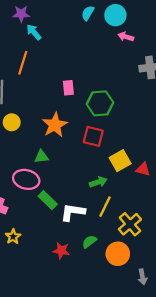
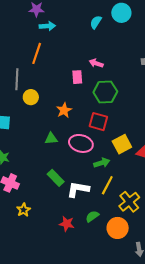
cyan semicircle: (88, 13) -> (96, 22), moved
cyan arrow: (34, 32) -> (47, 26), turned 126
pink arrow: (126, 37) -> (96, 63), moved
yellow circle: (12, 122) -> (31, 97), moved
orange star: (55, 125) -> (64, 110), size x0.7
pink ellipse: (26, 179) -> (81, 143), moved

